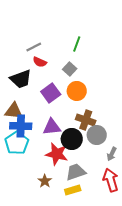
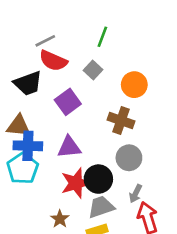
red semicircle: (40, 62) -> (53, 61), size x1.5
orange circle: (77, 91) -> (134, 85), moved
brown cross: (86, 120) -> (121, 121), moved
black circle: (72, 139) -> (98, 179), moved
red star: (57, 154) -> (76, 183), turned -30
gray arrow: (112, 154) -> (136, 194), moved

